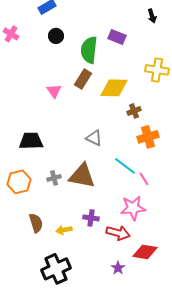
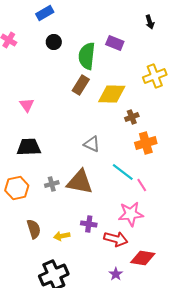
yellow cross: (157, 70) -> (155, 76), turned -30
pink triangle: (54, 91) -> (27, 105), moved

